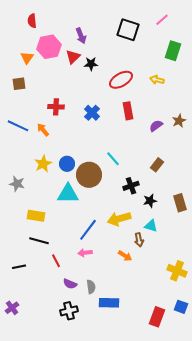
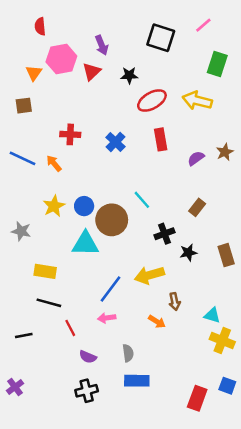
black star: (91, 64) -> (129, 75), moved
yellow arrow: (157, 80) -> (197, 101), size x1.6
cyan triangle: (151, 226) -> (212, 315), moved
gray semicircle: (91, 287) -> (128, 353), moved

